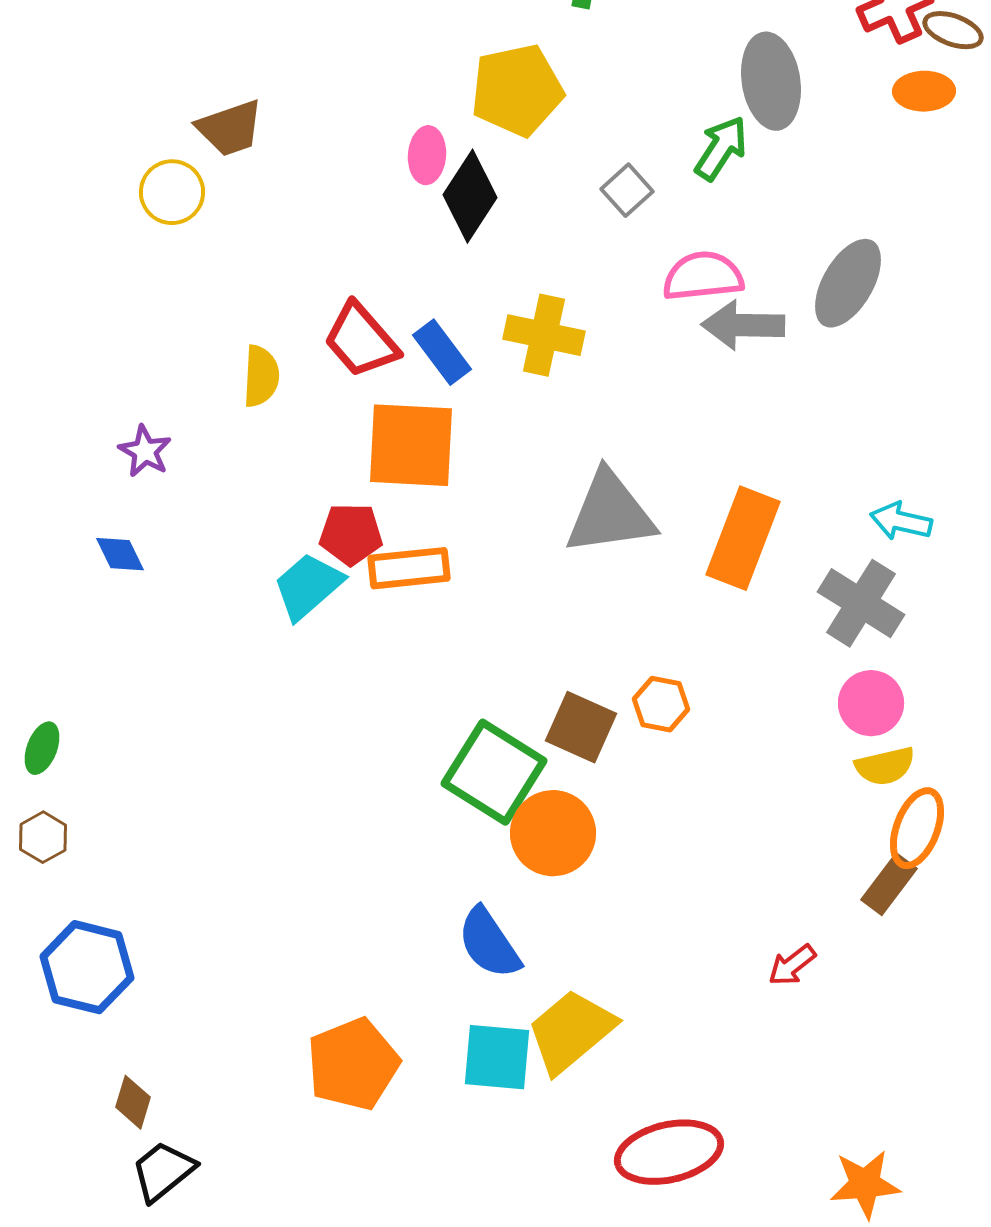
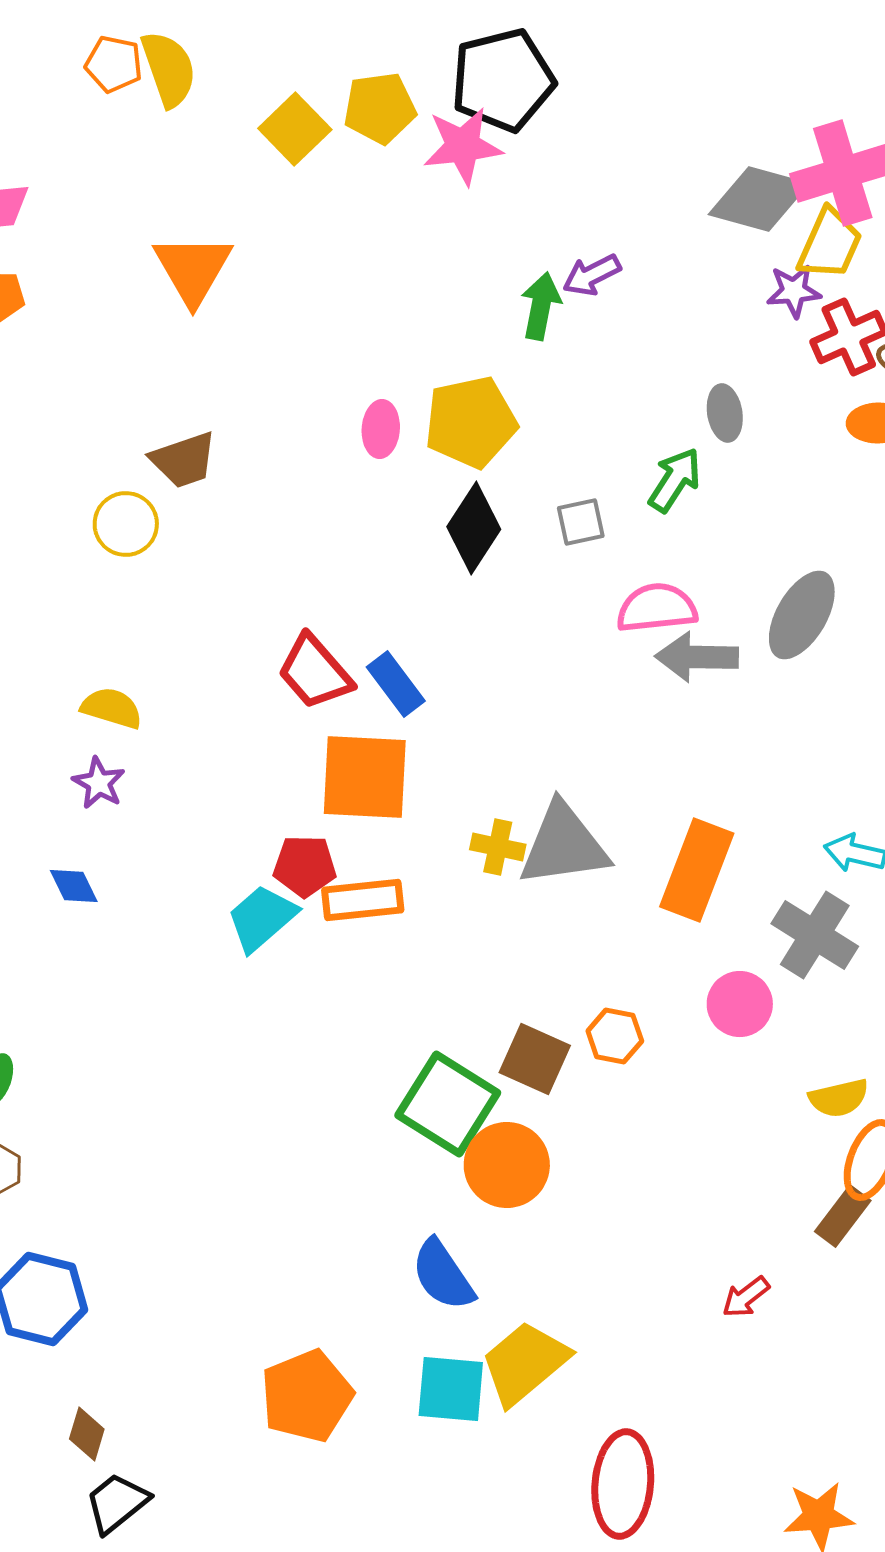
gray ellipse: (771, 81) -> (725, 413), size x0.6
pink ellipse: (427, 155) -> (381, 429), moved
gray square: (627, 190) -> (581, 522), turned 30
black diamond: (470, 196) -> (474, 528), moved
yellow cross: (544, 335) -> (498, 847), moved, size x0.7
yellow semicircle: (261, 376) -> (112, 708), moved, turned -76
pink circle: (871, 703) -> (740, 1004), moved
red ellipse: (669, 1152) -> (623, 1484), turned -72

